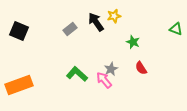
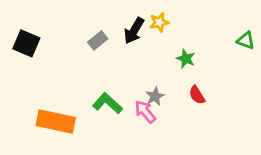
black arrow: (96, 22) -> (134, 31), turned -114
orange rectangle: (19, 85) -> (56, 122), moved, turned 32

